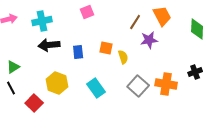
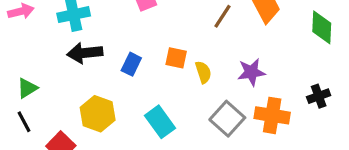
purple star: (149, 40) -> (251, 72), moved
blue rectangle: (78, 52) -> (131, 64), turned 32

